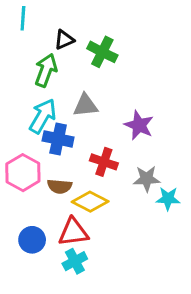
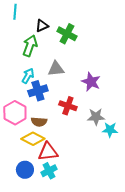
cyan arrow: (43, 116) -> (28, 76), size x0.7
blue cross: (58, 139) -> (38, 91), turned -30
yellow diamond: (90, 202) -> (33, 139), moved
blue circle: (32, 240) -> (25, 170), moved

